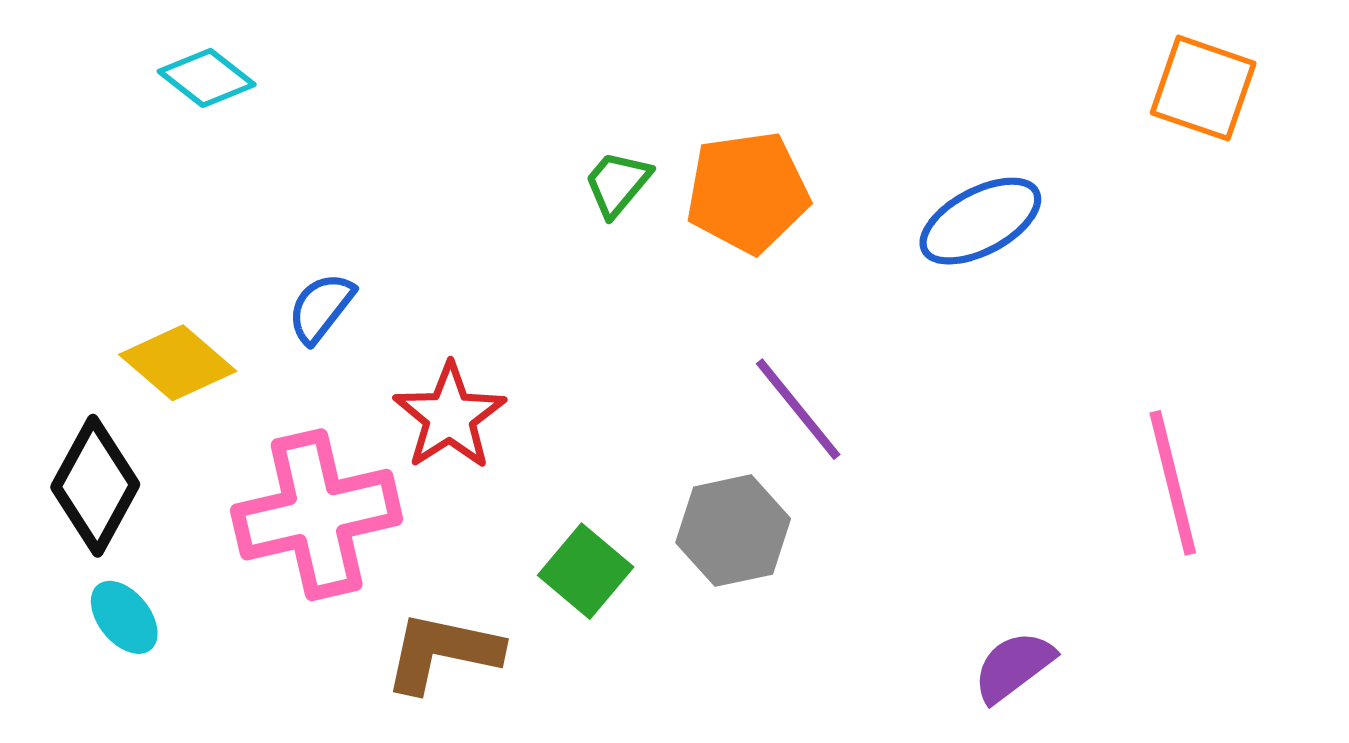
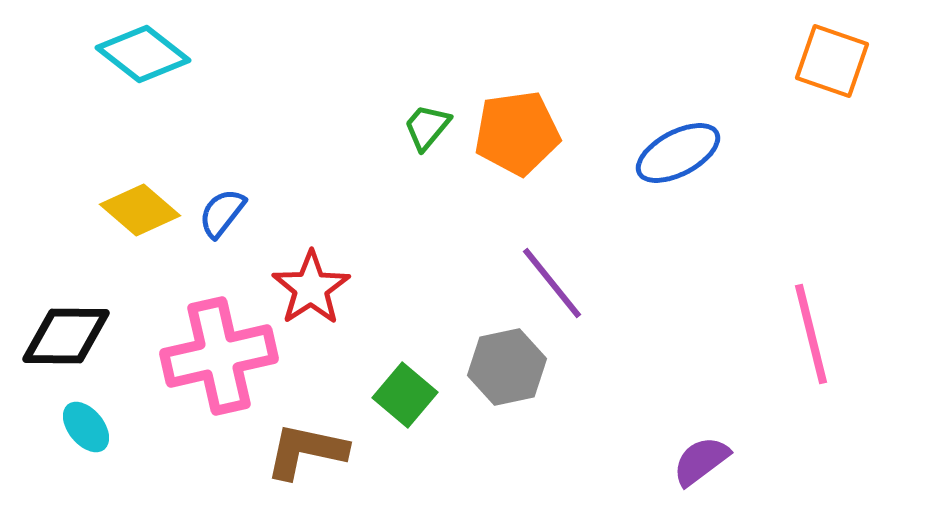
cyan diamond: (207, 78) -> (143, 54), size x1.4
yellow diamond: (178, 363) -> (140, 210), moved
black diamond: (95, 486) -> (66, 336), turned 62

